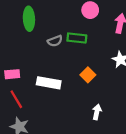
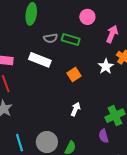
white rectangle: (49, 83) -> (40, 60), moved

